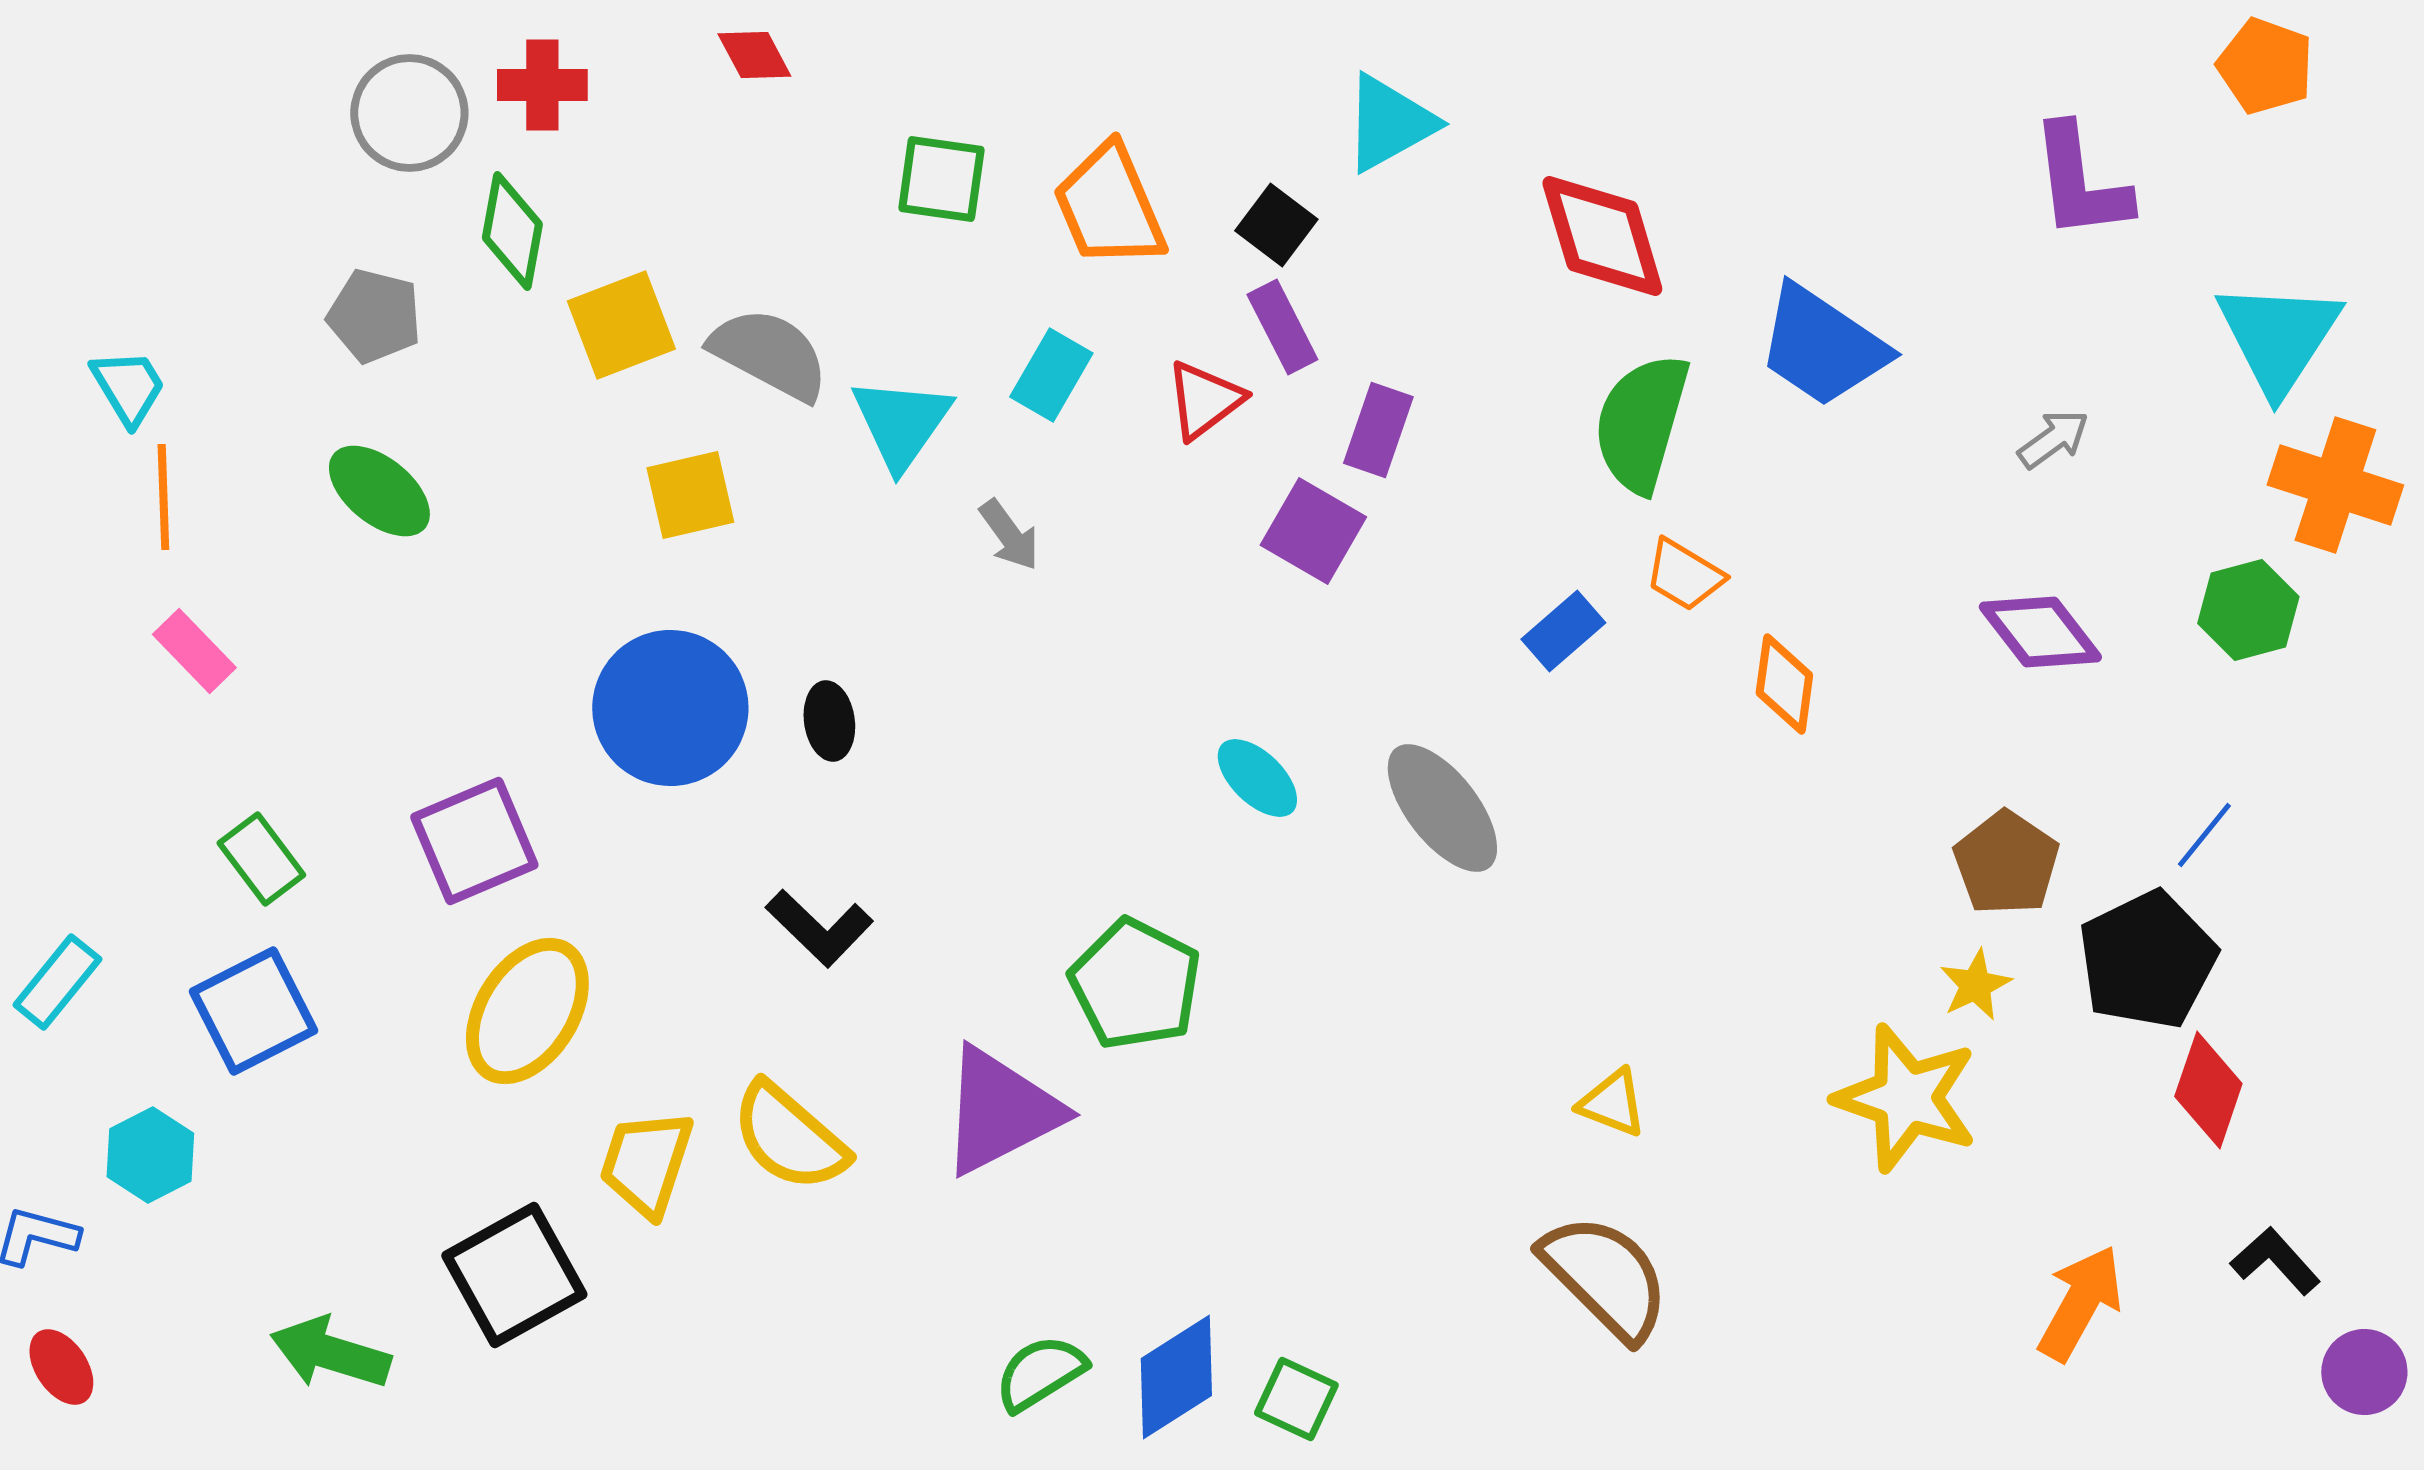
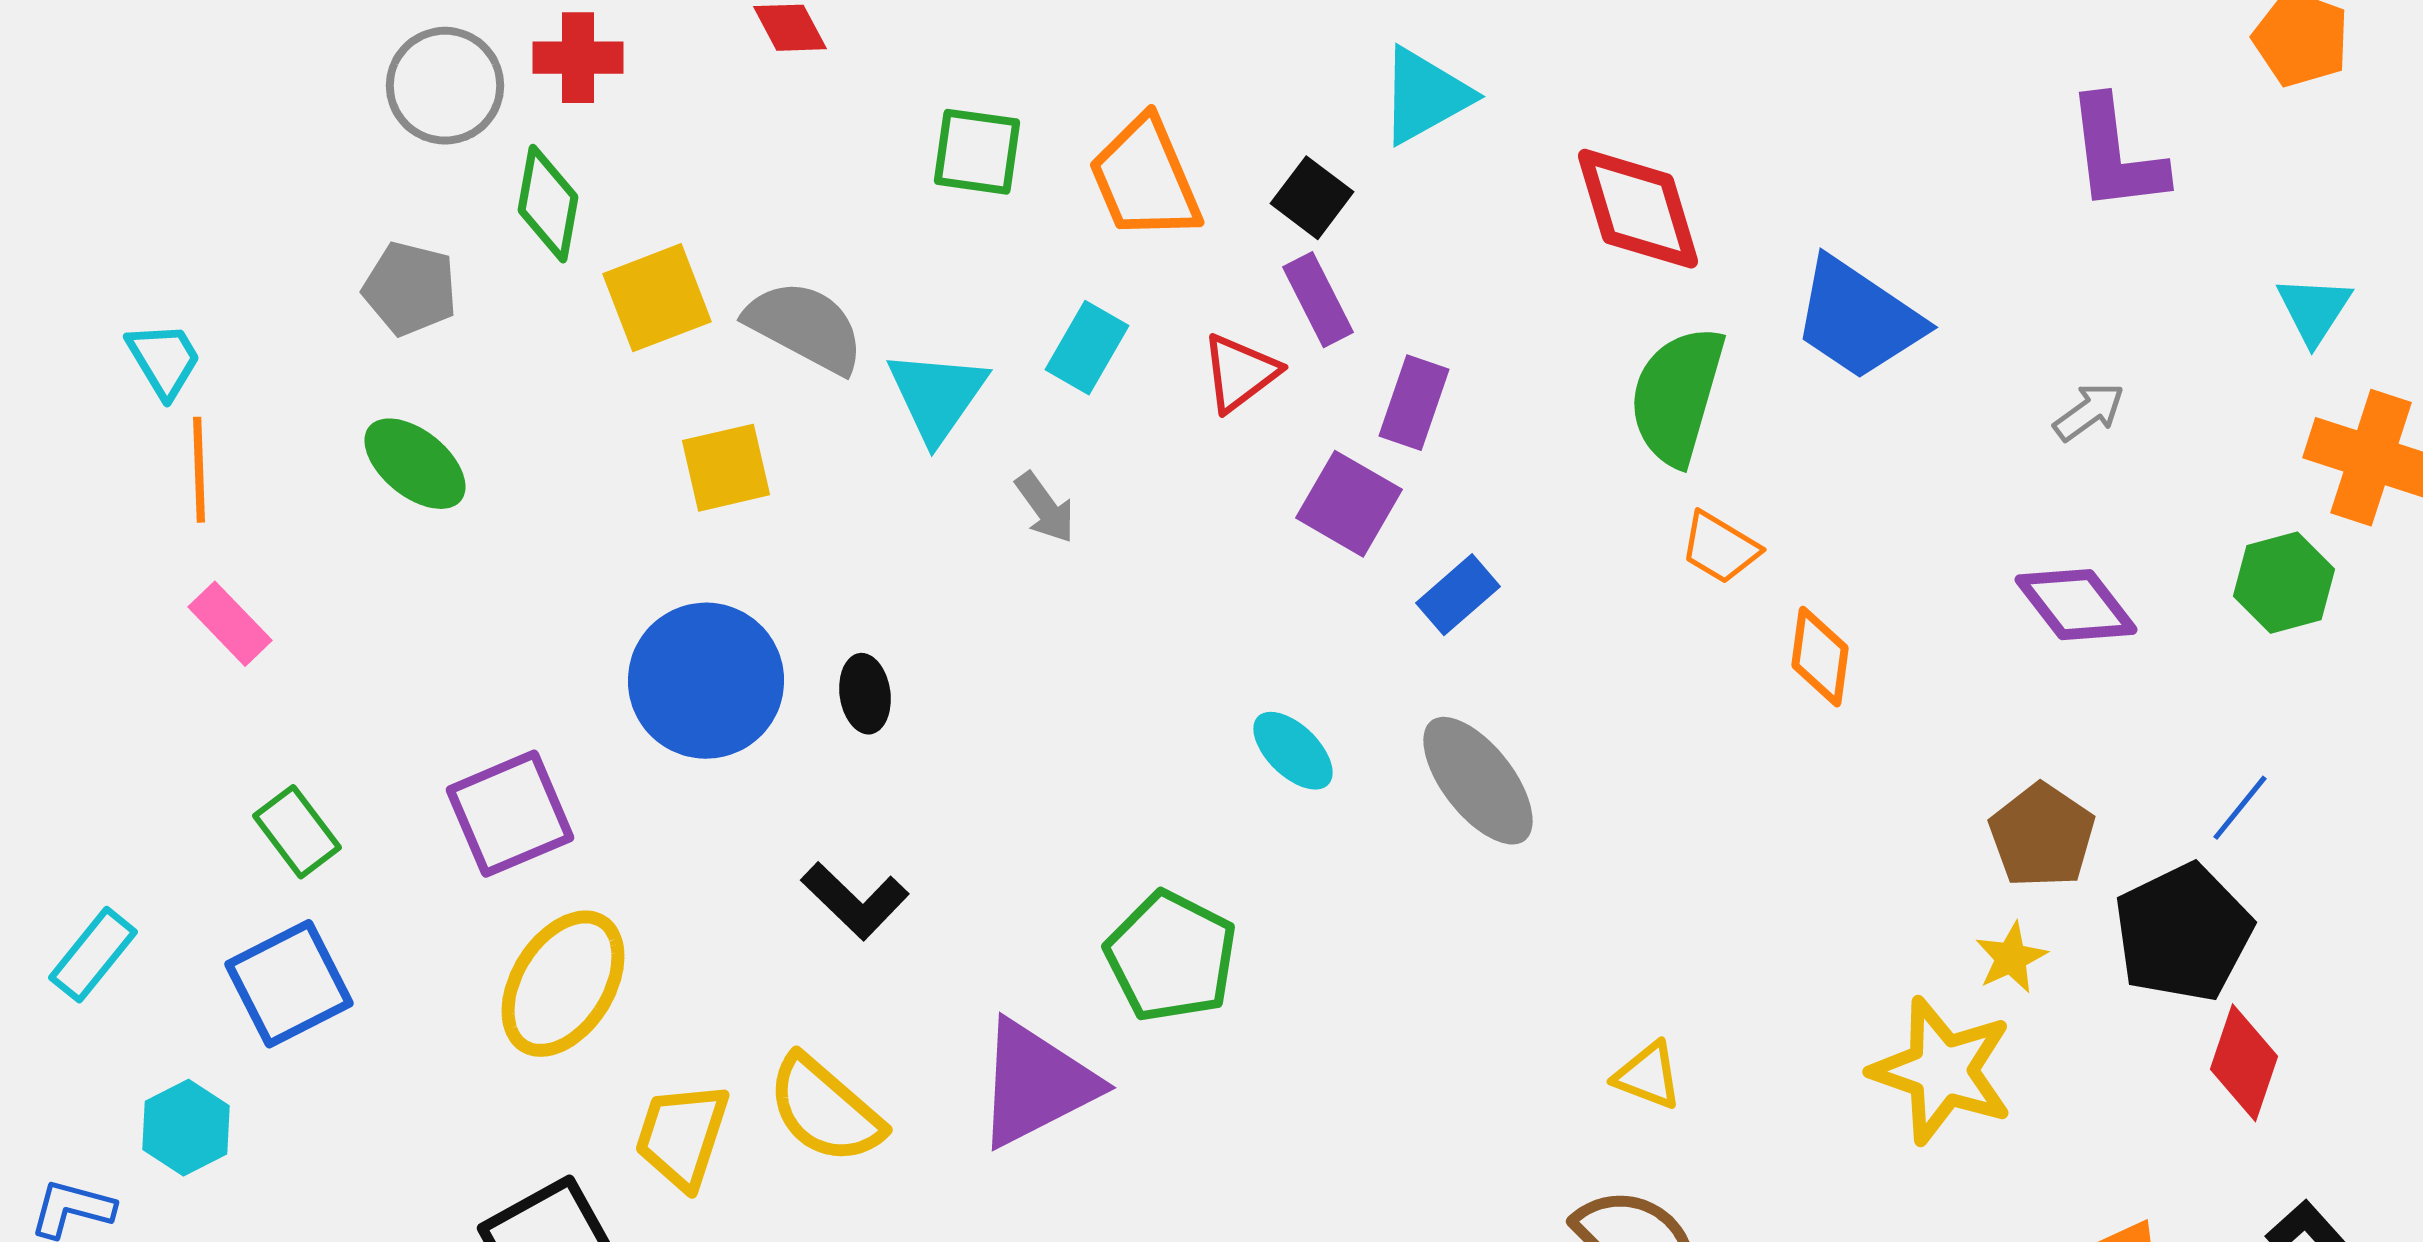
cyan triangle: (2278, 337) -> (2314, 310), size x0.6
blue rectangle: (1563, 631) -> (1458, 595), moved

